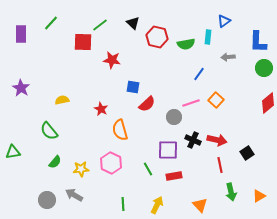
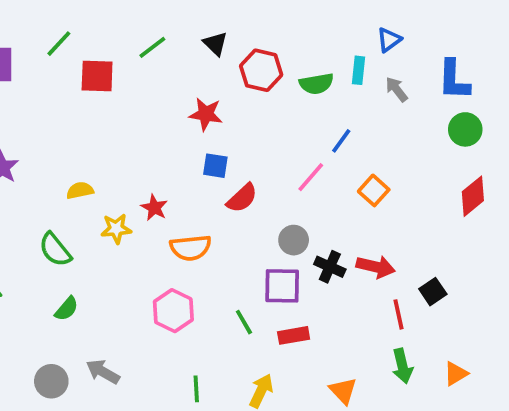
red square: (83, 42) -> (97, 76), moved
gray arrow: (228, 57) -> (397, 89), moved, turned 56
red star: (112, 60) -> (206, 114), moved
pink line: (191, 103) -> (311, 177), moved, turned -30
gray circle: (174, 117) -> (294, 240), moved
orange semicircle: (120, 130) -> (191, 248), turned -80
red line: (220, 165) -> (398, 314), moved
yellow star: (81, 169) -> (116, 229), moved

